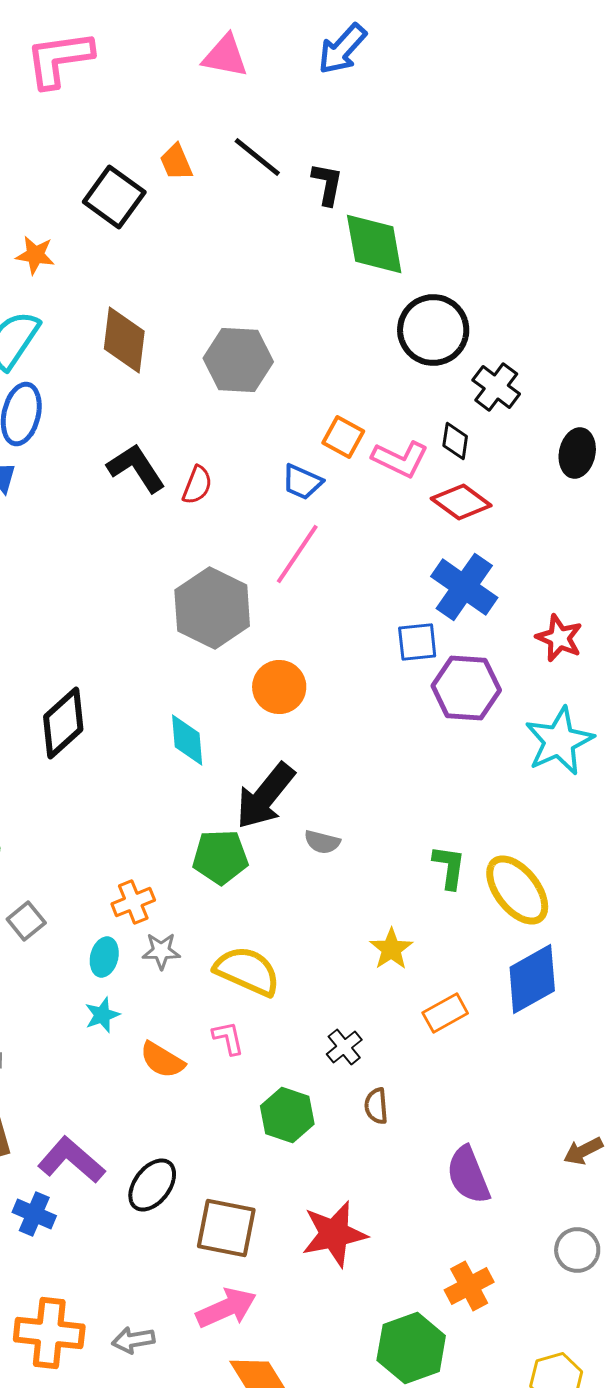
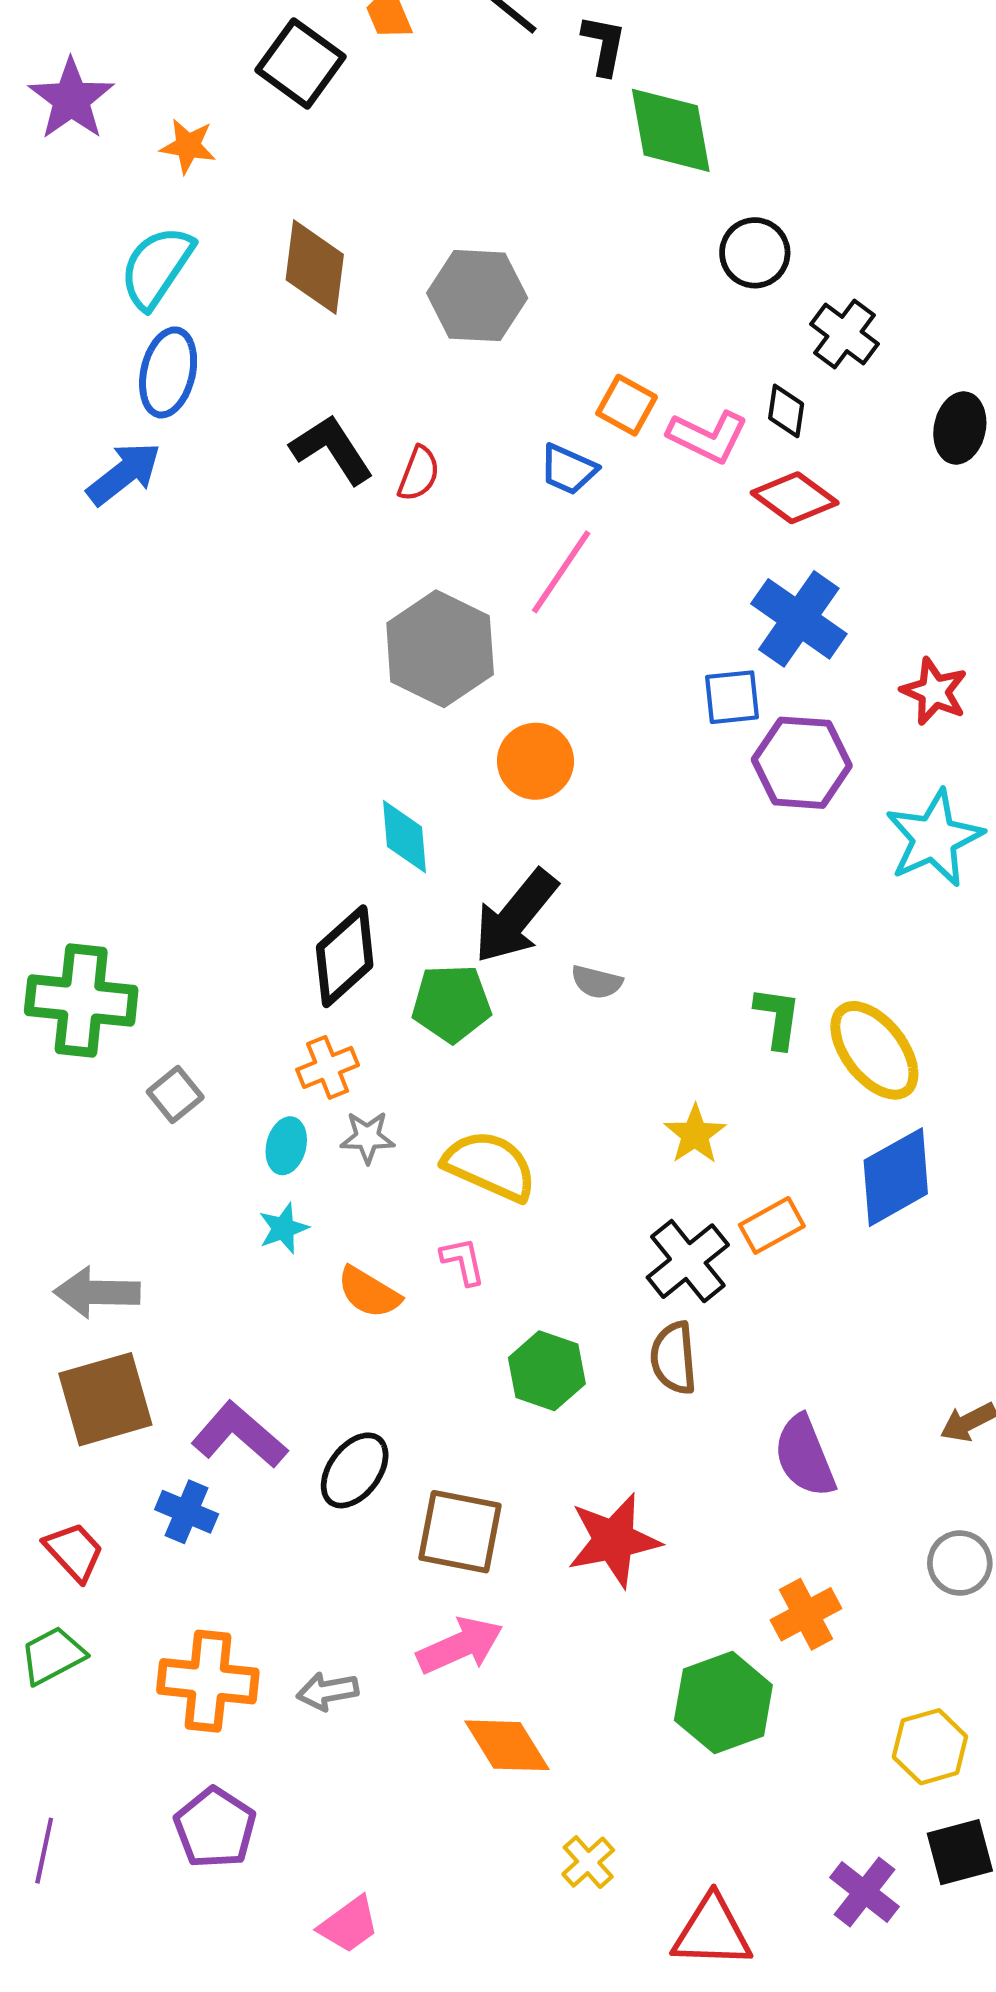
black circle: (433, 330) -> (755, 253), size x0.7
black diamond: (63, 723) -> (345, 956), moved
black cross: (344, 1047) -> (688, 1261), moved, size x1.6
brown semicircle: (376, 1106) -> (674, 1358), size x1.4

